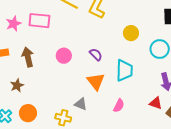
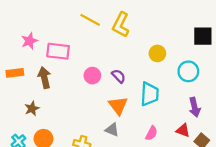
pink rectangle: (39, 21) -> (58, 51), moved
pink circle: (64, 56) -> (92, 76), moved
gray triangle: (81, 104) -> (112, 130), moved
pink semicircle: (119, 106) -> (151, 133), moved

